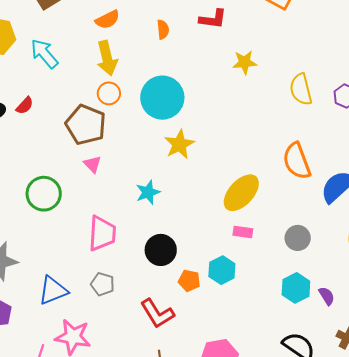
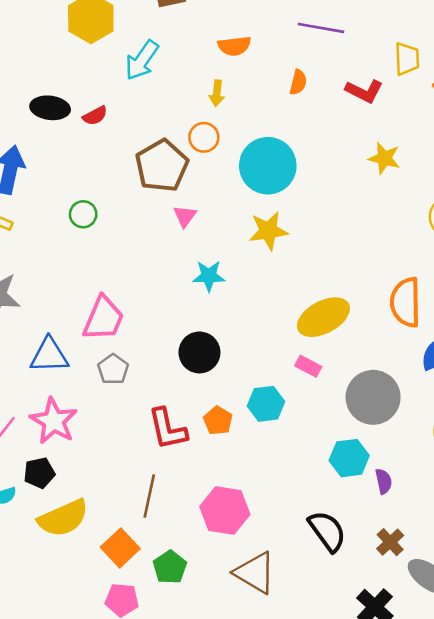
cyan arrow: (44, 54) -> (142, 60), turned -124
yellow arrow: (107, 58) -> (217, 93), size x0.6
pink triangle: (92, 164) -> (185, 216), moved
green circle: (44, 194) -> (83, 214), moved, size x0.6
pink trapezoid: (102, 233) -> (103, 318), moved
gray circle: (298, 238) -> (373, 397), size x1.6
orange pentagon: (189, 281) -> (218, 421), moved

